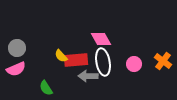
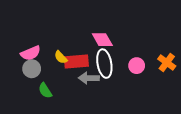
gray circle: (17, 48) -> (32, 69), moved
pink semicircle: (16, 69) -> (31, 53), moved

